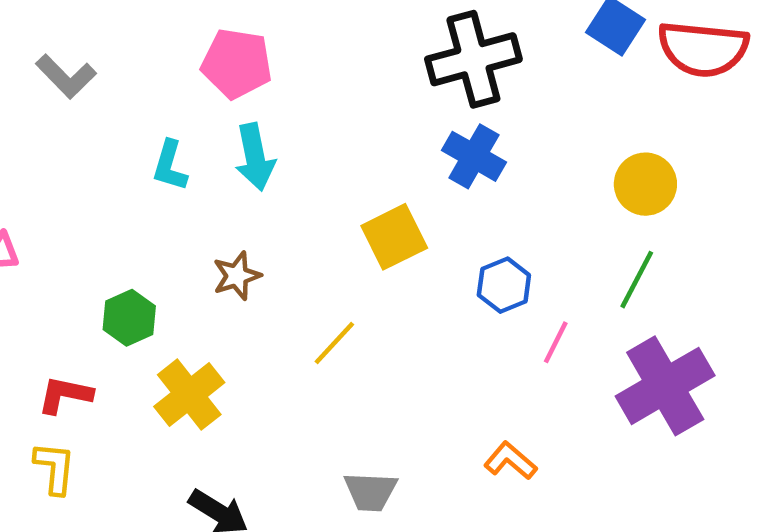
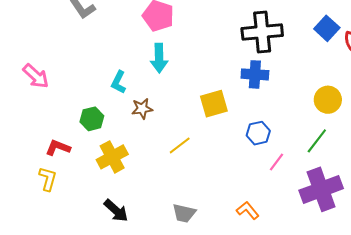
blue cross: (474, 156) -> (255, 74), turned -36
cyan L-shape: (170, 166) -> (119, 82), moved

